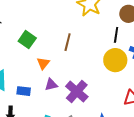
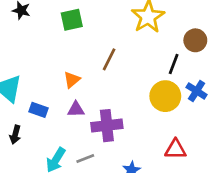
green square: (27, 40) -> (72, 20), moved, turned 30
purple cross: (77, 92) -> (107, 126), turned 30

